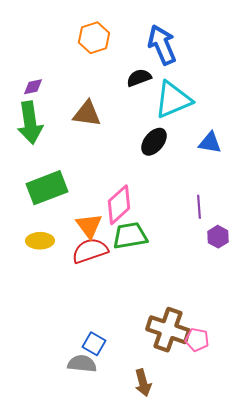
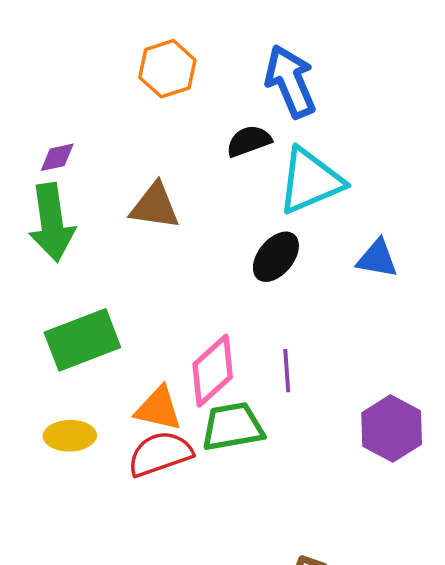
purple line: (199, 207) -> (287, 371), moved
orange triangle: (89, 226) -> (158, 409), turned -40
purple hexagon: (218, 237) -> (392, 428), size x1.6

